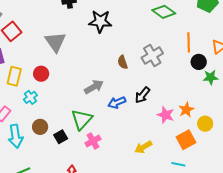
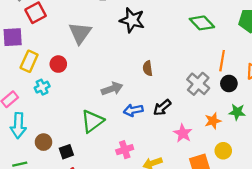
gray cross: (152, 55) -> (198, 84), moved, turned -30
green star: (211, 77) -> (237, 112), moved
orange star: (186, 110) -> (213, 121), moved
brown circle: (40, 127) -> (44, 142), moved
black square: (61, 137) -> (66, 152), moved
pink cross: (93, 141) -> (125, 150), moved

